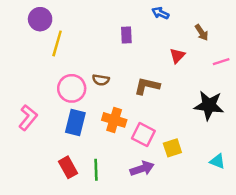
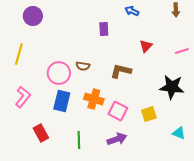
brown arrow: (202, 33) -> (176, 10), moved, turned 32
yellow line: (57, 43) -> (19, 54), moved
yellow square: (172, 148) -> (149, 114), moved
red rectangle: (68, 167) -> (41, 133), moved

